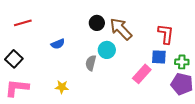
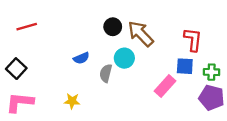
blue semicircle: (58, 44) -> (81, 58), moved

